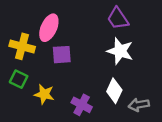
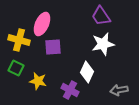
white star: (120, 51) -> (103, 44), turned -30
white diamond: (114, 91) -> (87, 72), moved

